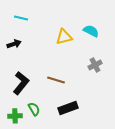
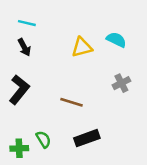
black arrow: (14, 44) -> (24, 47), moved, turned 80
black L-shape: (21, 83) -> (19, 89), moved

